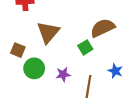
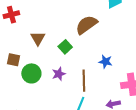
brown triangle: (48, 32) -> (38, 38), size x0.7
green square: (85, 47) -> (65, 47), moved

